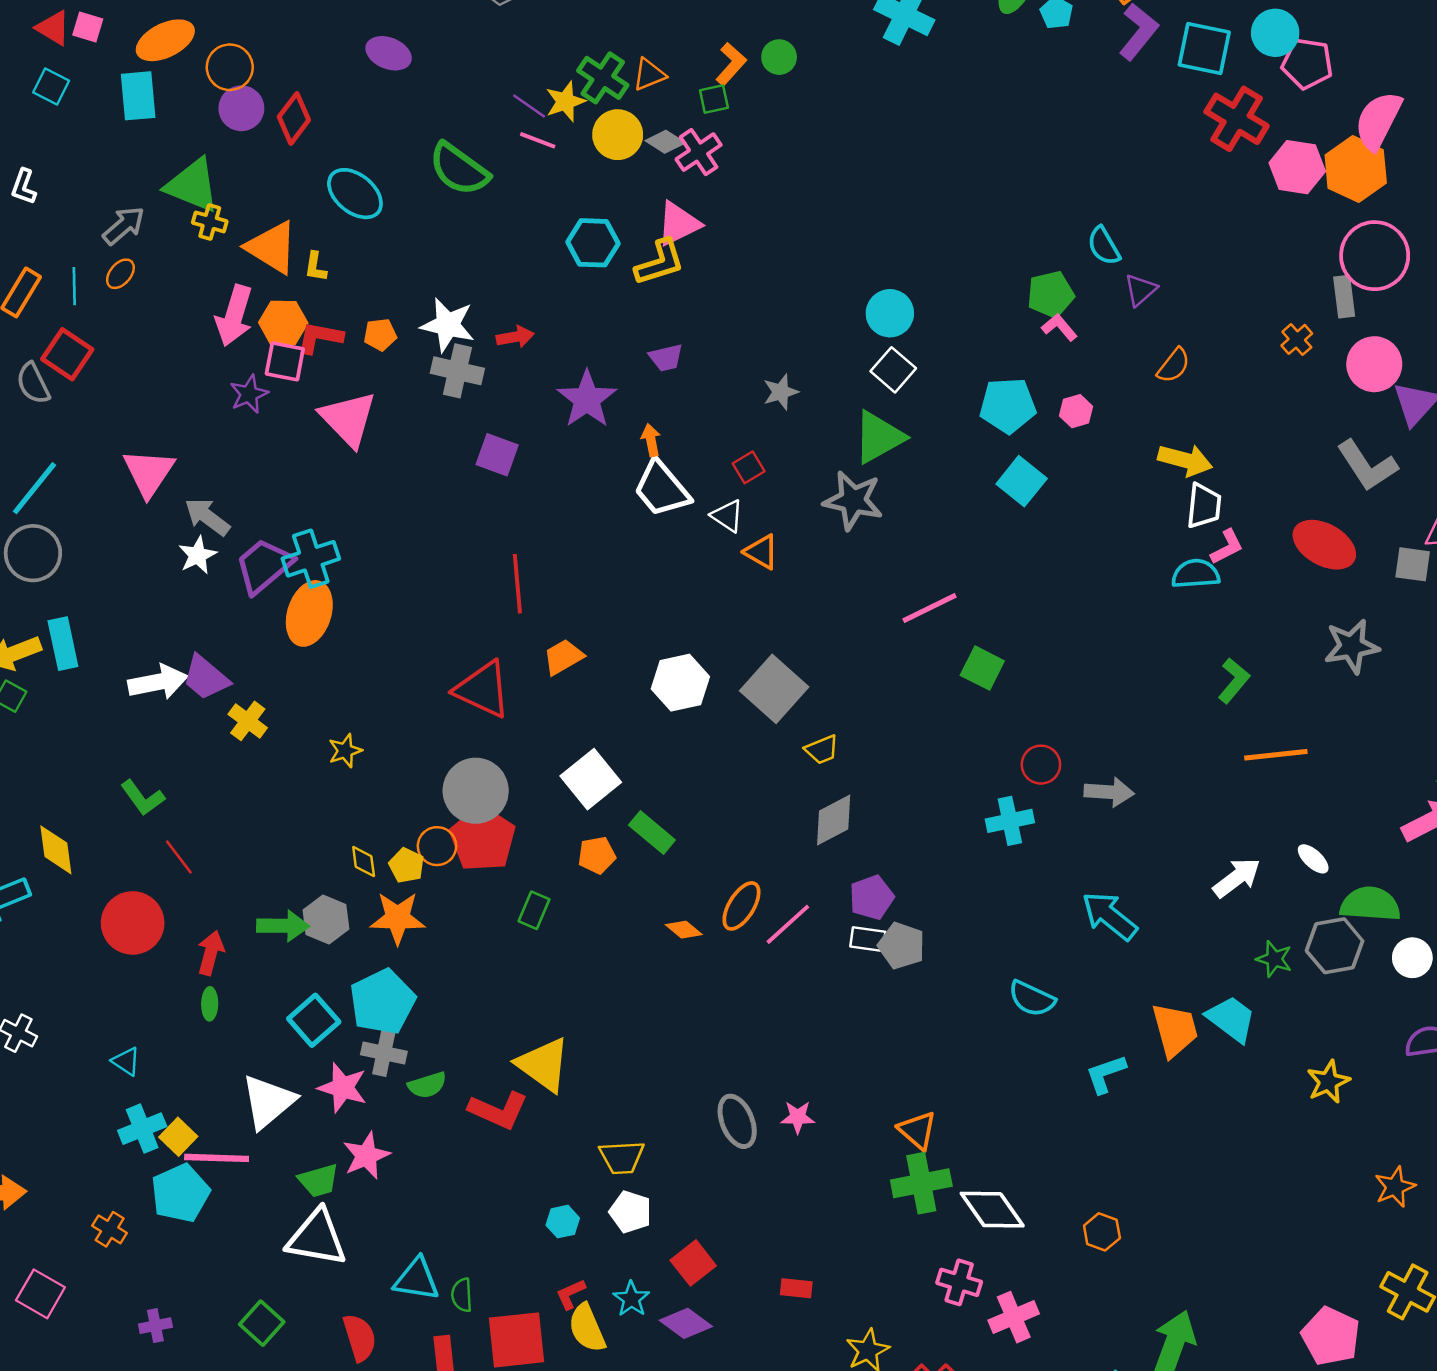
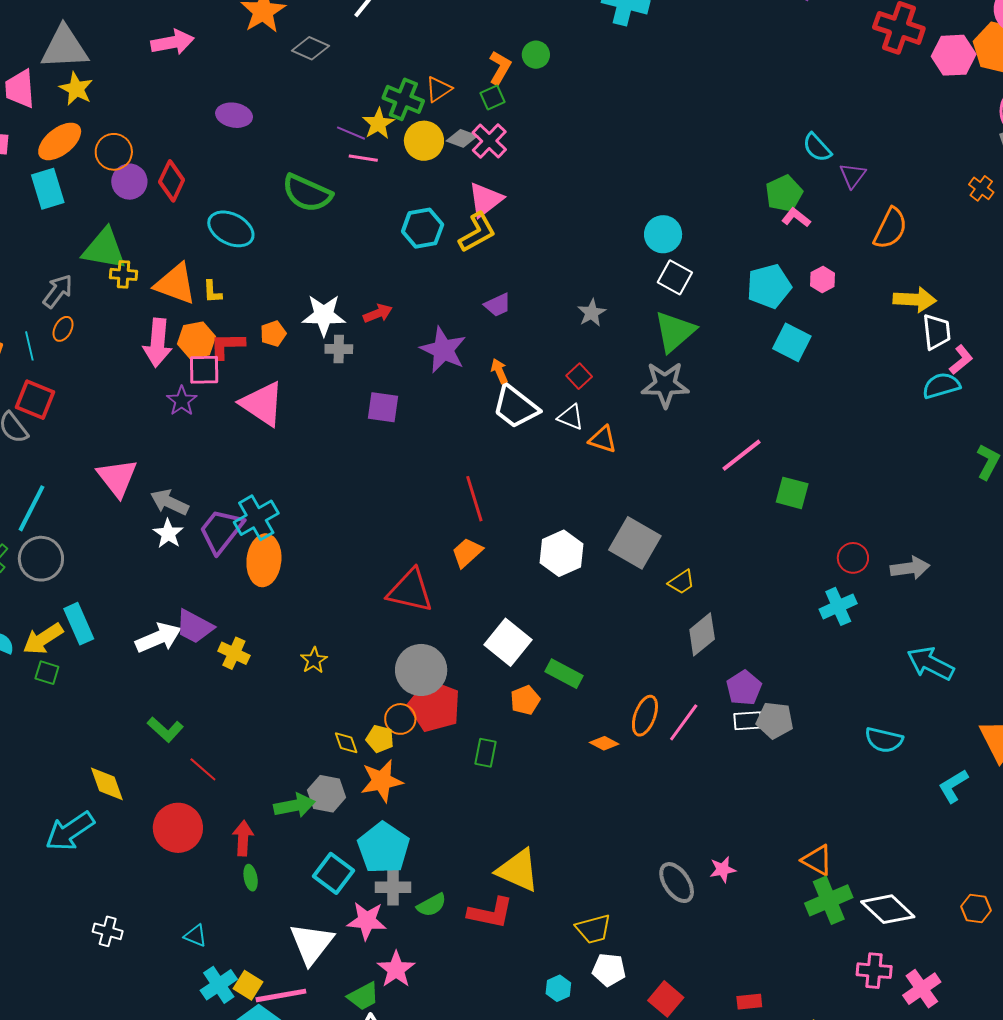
orange semicircle: (1174, 365) -> (890, 228), size x1.4
gray cross: (457, 371) -> (339, 349), size x0.7
red line: (517, 584) -> (474, 499), moved

